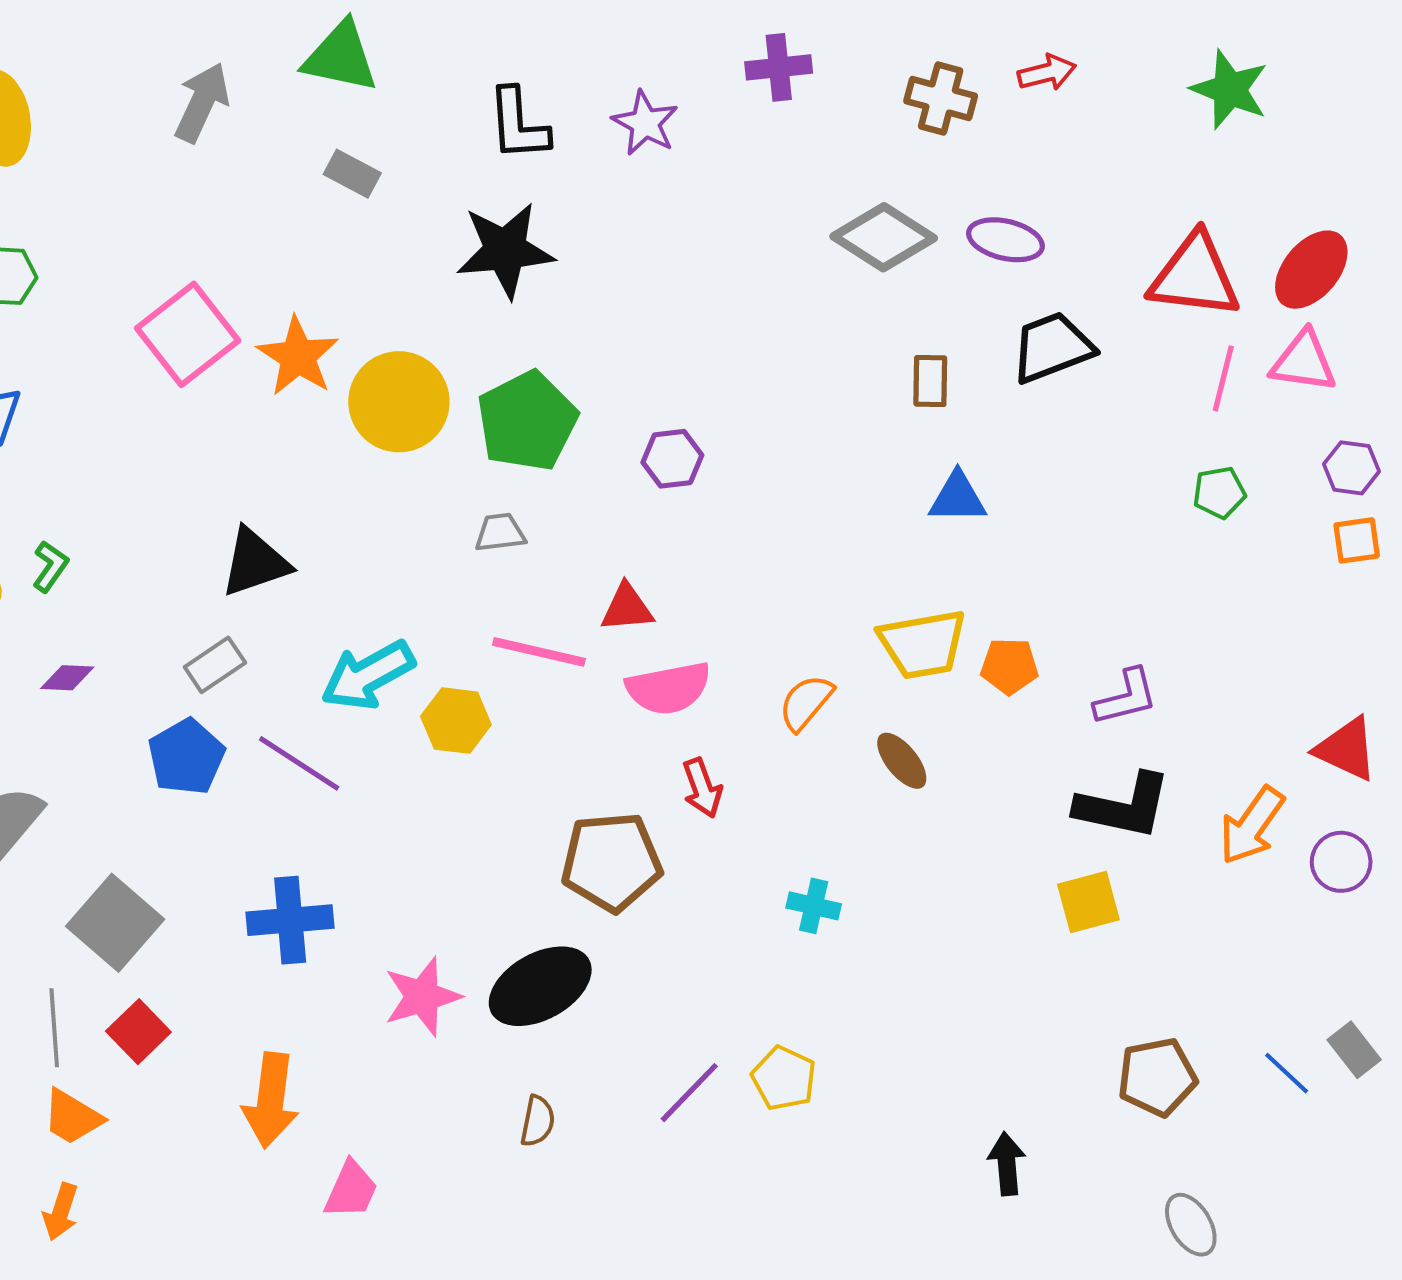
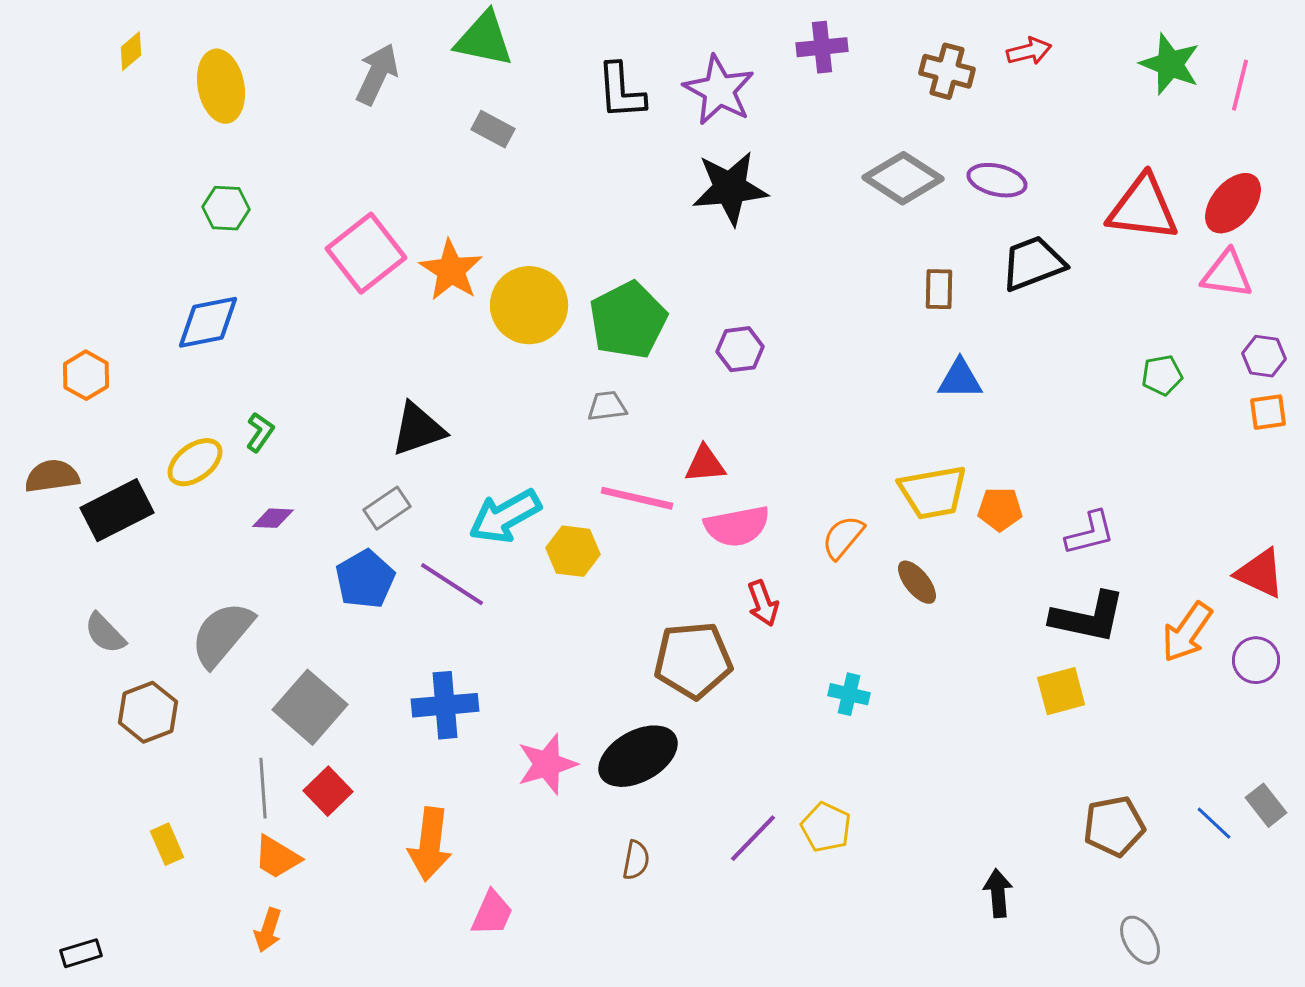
purple star: (645, 123) -> (719, 90), size x1.4
black star: (505, 250) -> (730, 188), moved
pink line: (1223, 378) -> (1240, 85), moved

